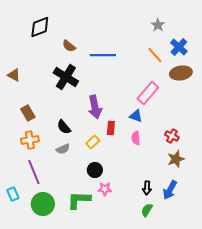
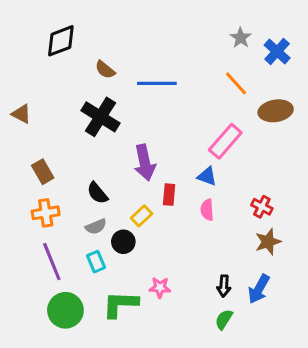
blue cross: (179, 47) -> (277, 51), moved
black circle: (95, 170) -> (123, 242), moved
cyan rectangle: (13, 194) -> (96, 262), moved

